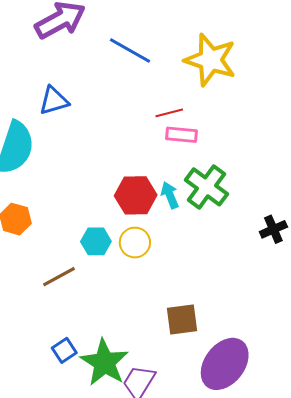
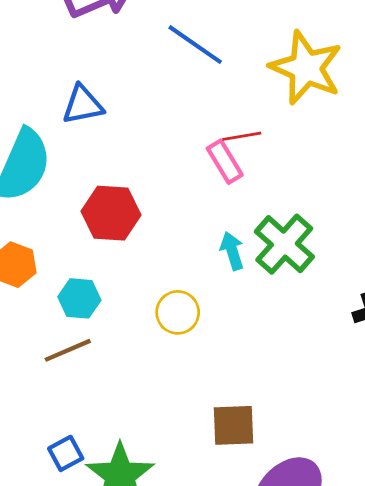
pink rectangle: (182, 135) -> (225, 162), moved, turned 48
red hexagon: (136, 195) -> (111, 213), moved
cyan hexagon: (96, 241) -> (79, 298), moved

